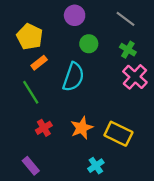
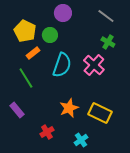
green circle: (89, 44) -> (50, 35), moved
pink cross: (135, 77) -> (94, 65), moved
red cross: (44, 128) -> (47, 132), moved
purple rectangle: (31, 166) -> (17, 110), moved

